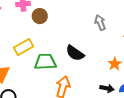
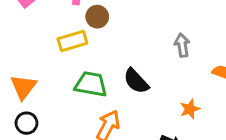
yellow rectangle: (24, 47) -> (72, 41), moved

